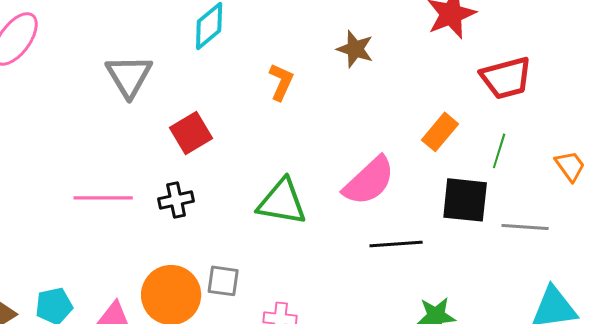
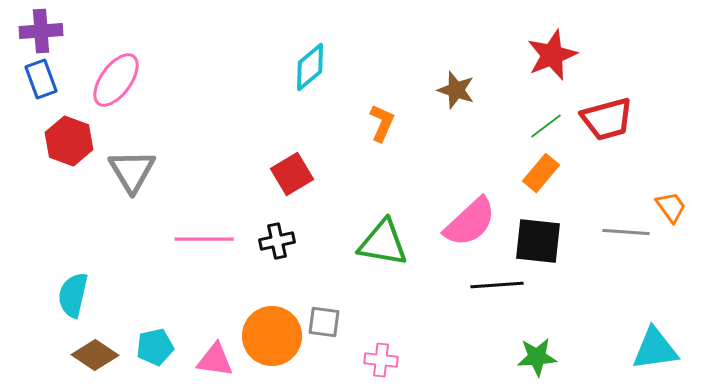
gray triangle: (129, 76) -> (132, 171), moved
green line: (499, 151) -> (546, 126), moved, turned 36
black square: (465, 200) -> (538, 241), moved
gray line: (525, 227) -> (626, 232), moved

